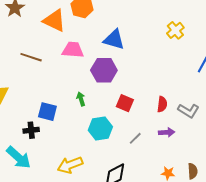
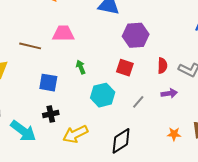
pink trapezoid: (73, 50) -> (63, 33), moved
brown line: (31, 57) -> (30, 46), moved
purple hexagon: (104, 70) -> (136, 35), moved
black cross: (31, 130) -> (51, 114), moved

